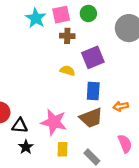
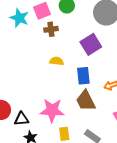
purple square: (93, 57) -> (91, 44), moved
brown trapezoid: (91, 118) -> (86, 101), turned 95

